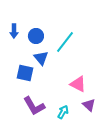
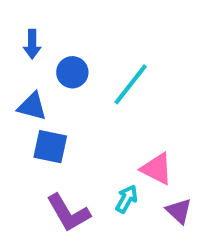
blue arrow: (14, 31) -> (32, 44), moved
blue triangle: (41, 58) -> (32, 106), moved, turned -35
cyan arrow: (63, 112) -> (127, 199), moved

